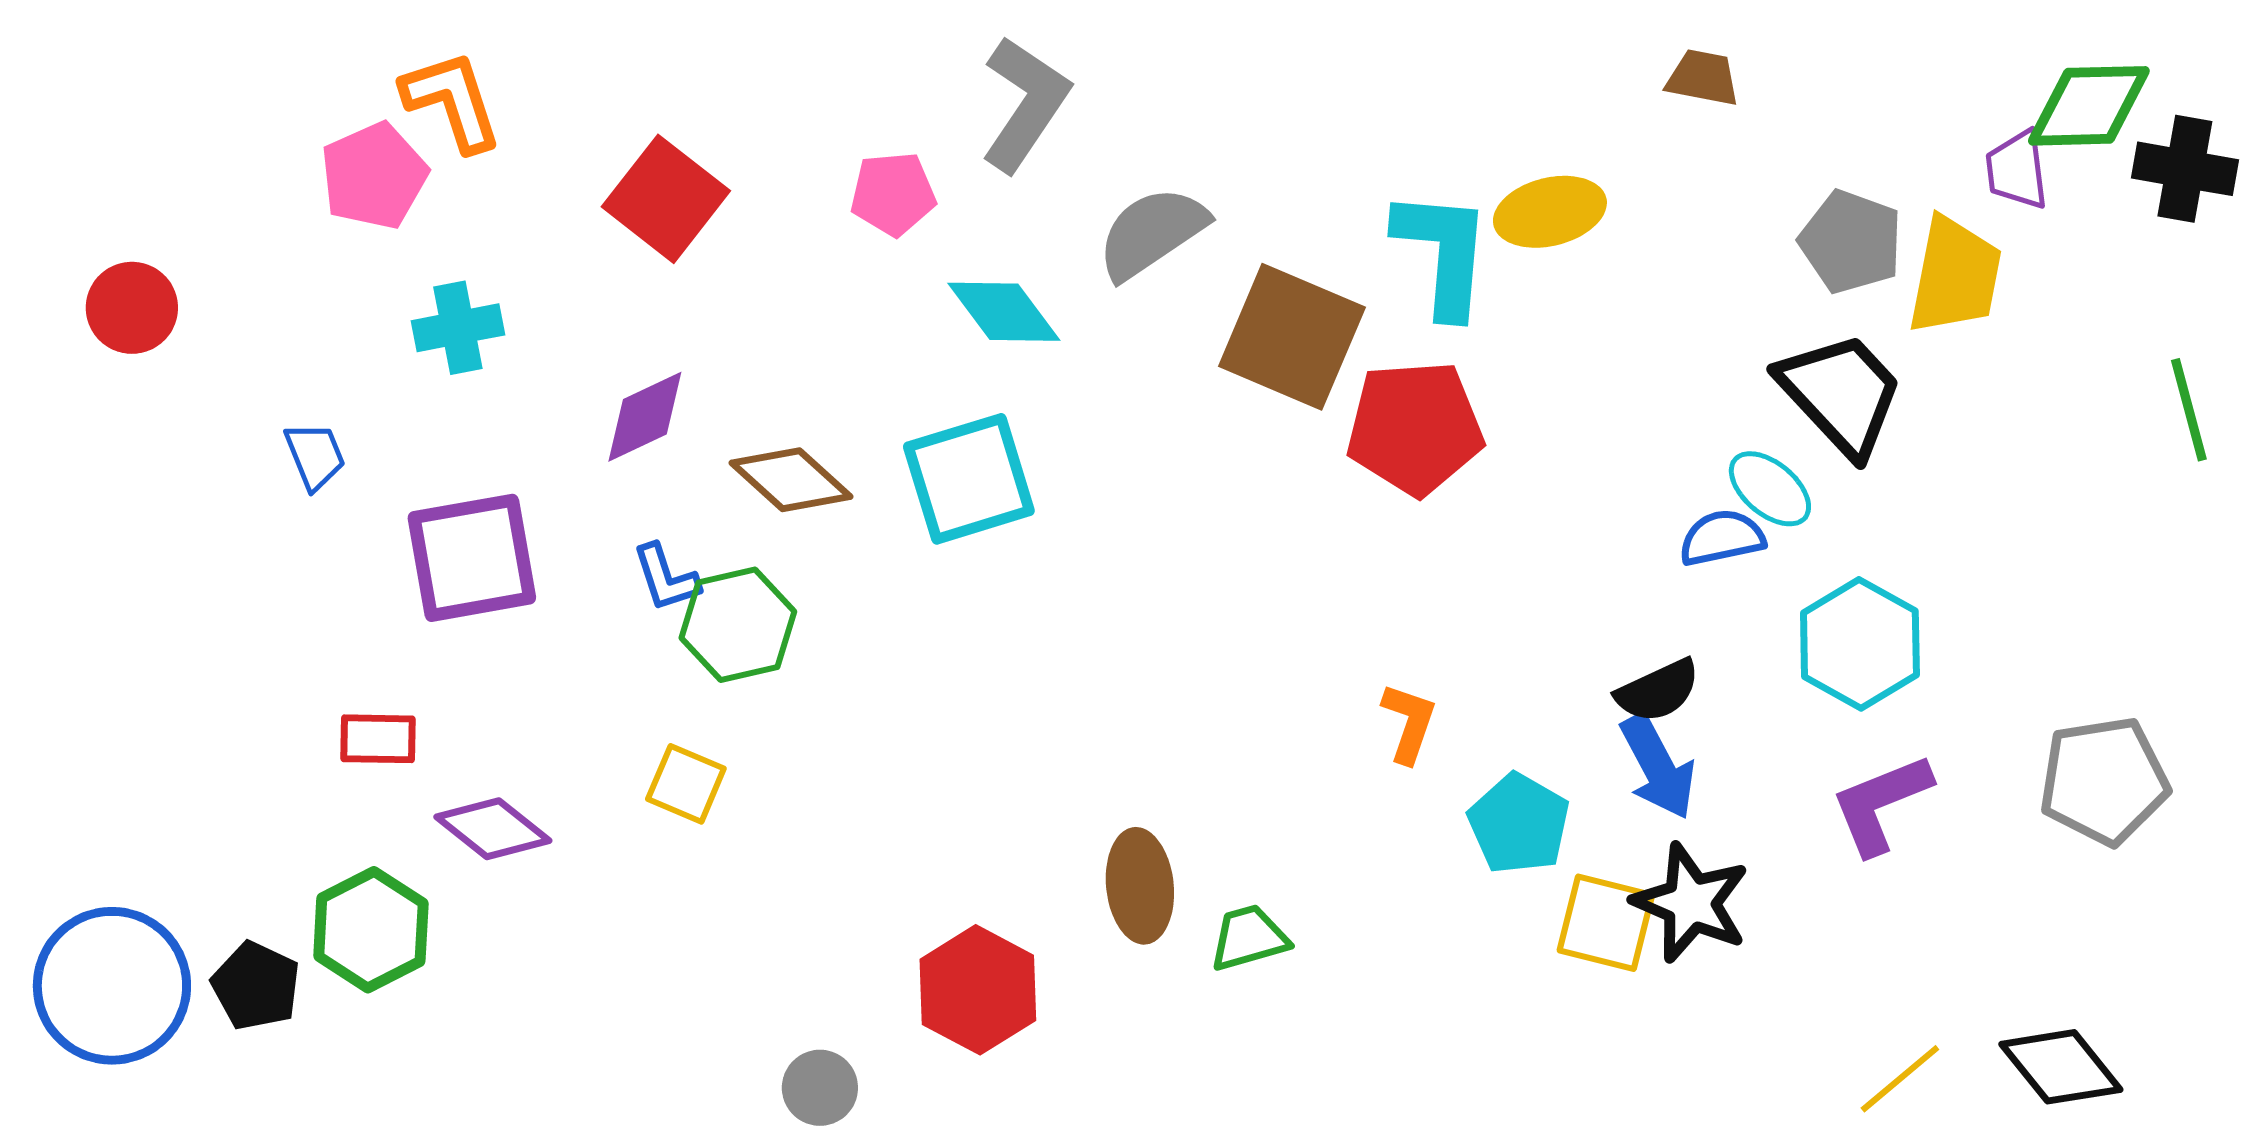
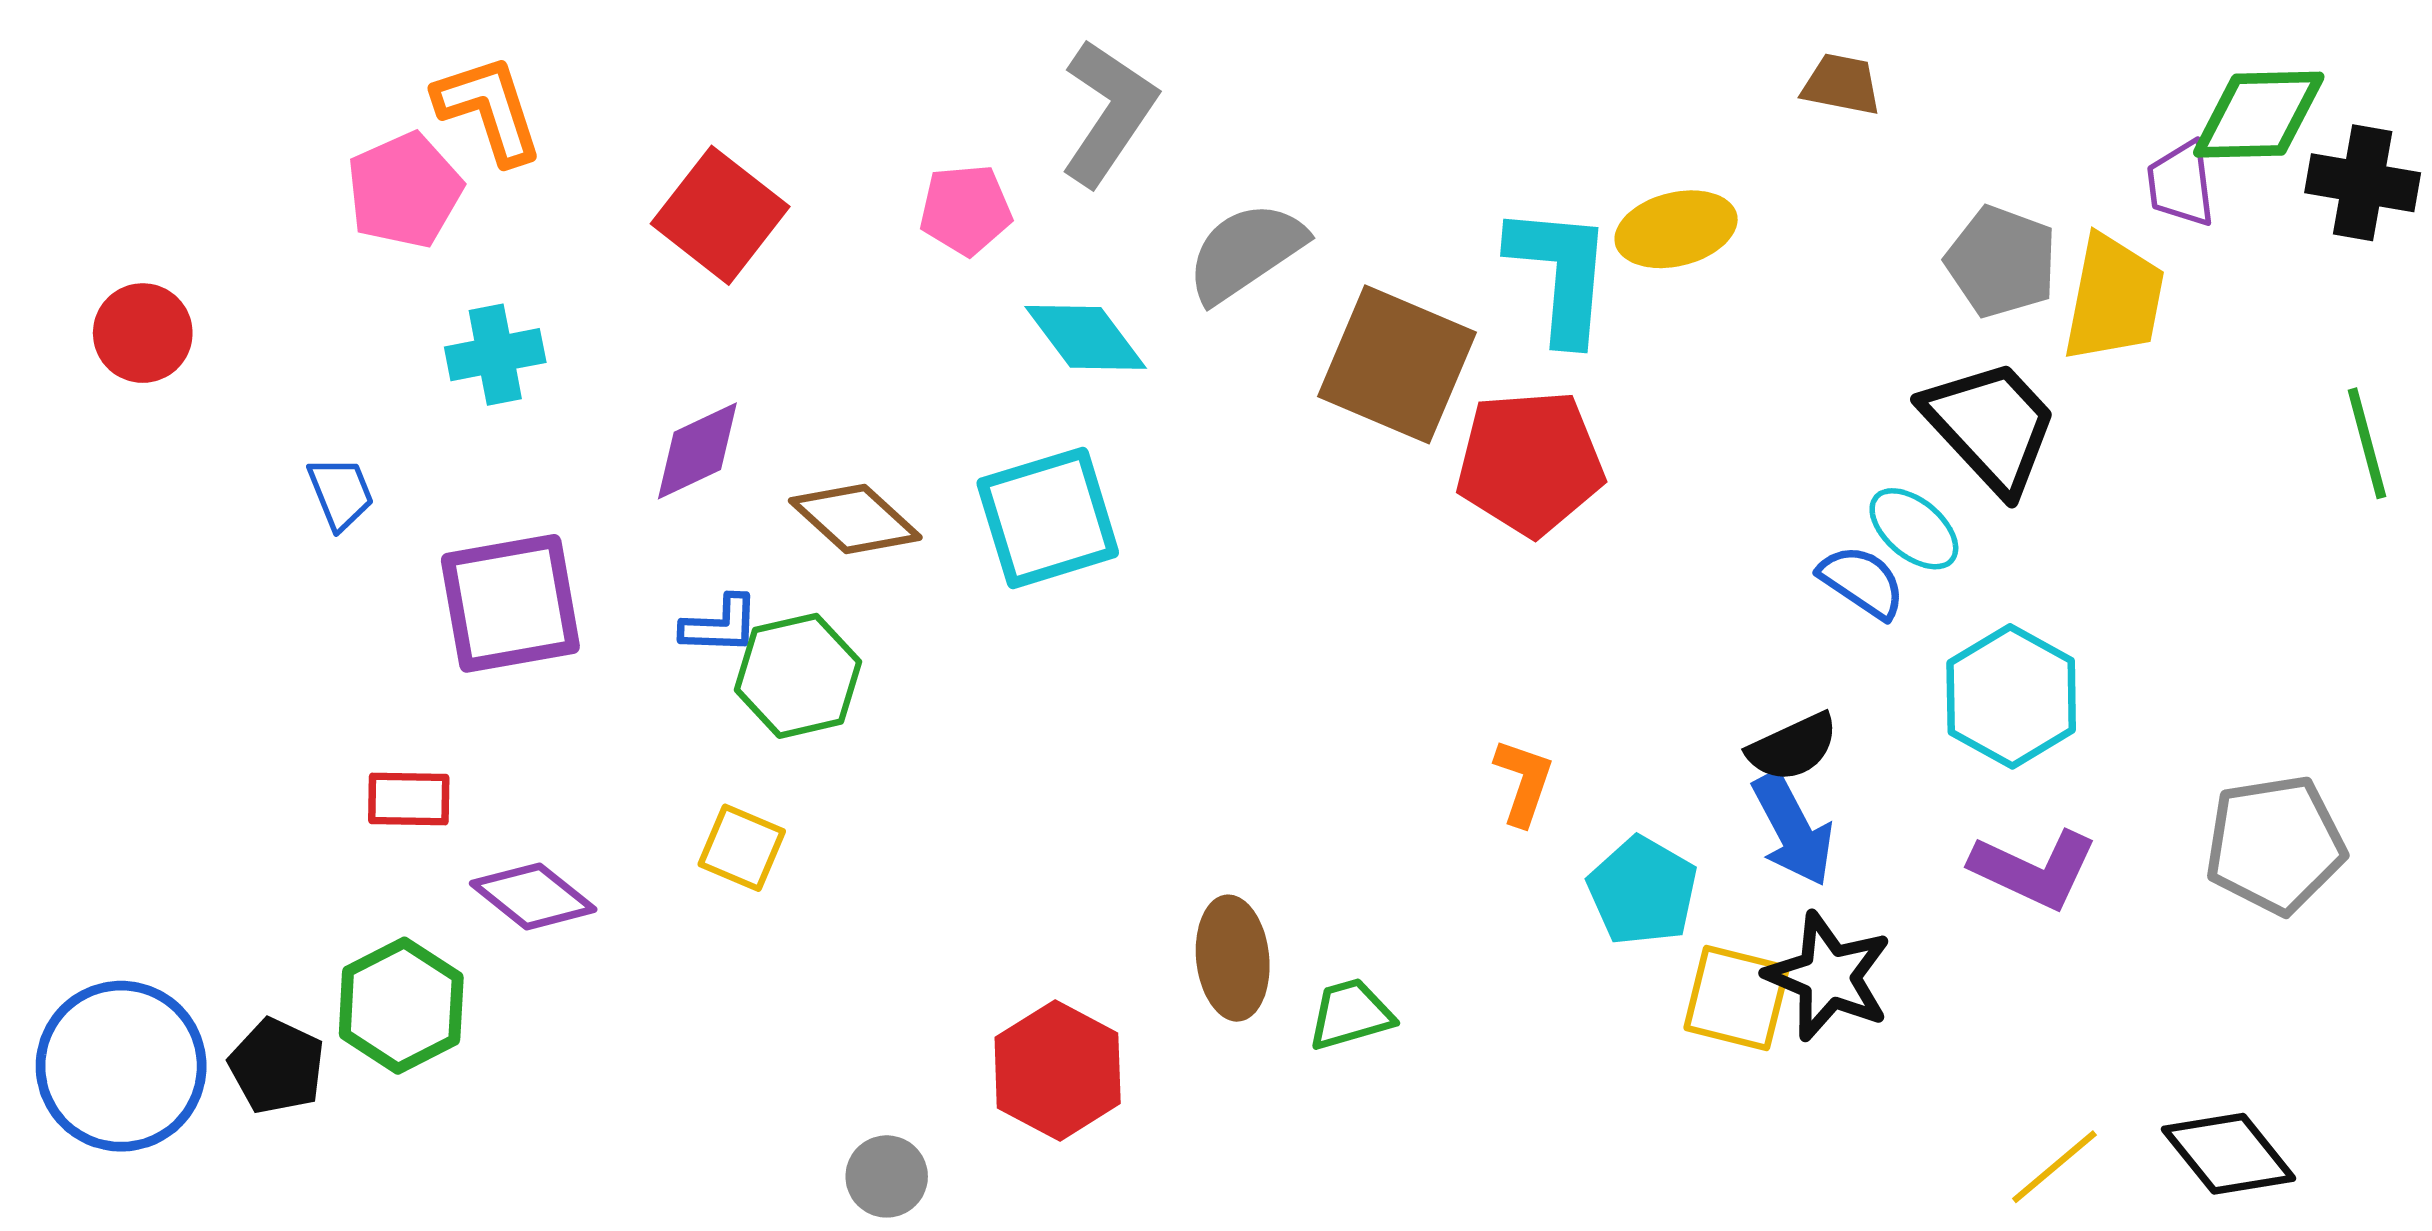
blue semicircle: (1722, 538) -> (1862, 582), turned 46
blue L-shape: (666, 578) -> (720, 625), turned -70
purple L-shape: (1881, 804) -> (2034, 869), turned -133

